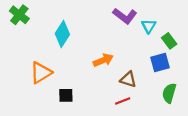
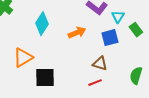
orange arrow: (103, 60) -> (77, 33), moved
blue square: (160, 62) -> (110, 38), moved
black square: (66, 95) -> (45, 78), size x1.5

